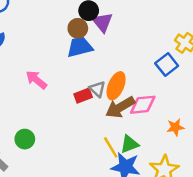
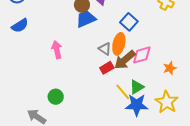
blue square: (167, 65) -> (129, 22), moved
pink arrow: (36, 80) -> (57, 50), turned 48
red rectangle: (83, 96) -> (107, 68), moved

